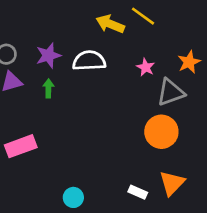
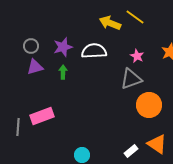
gray triangle: (171, 92) -> (131, 79), moved
orange triangle: (172, 183) -> (157, 144), turned -40
white rectangle: (138, 192) -> (131, 151), turned -64

